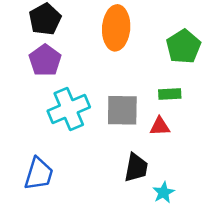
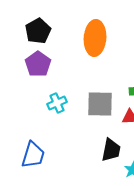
cyan cross: (69, 109) -> (57, 103), size x0.6

